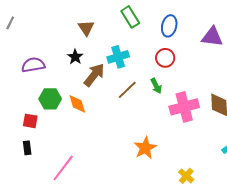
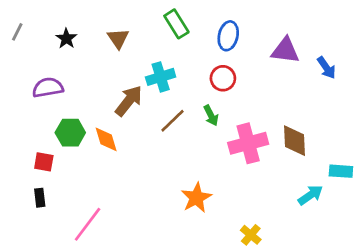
black star: (75, 57) -> (66, 38), moved

